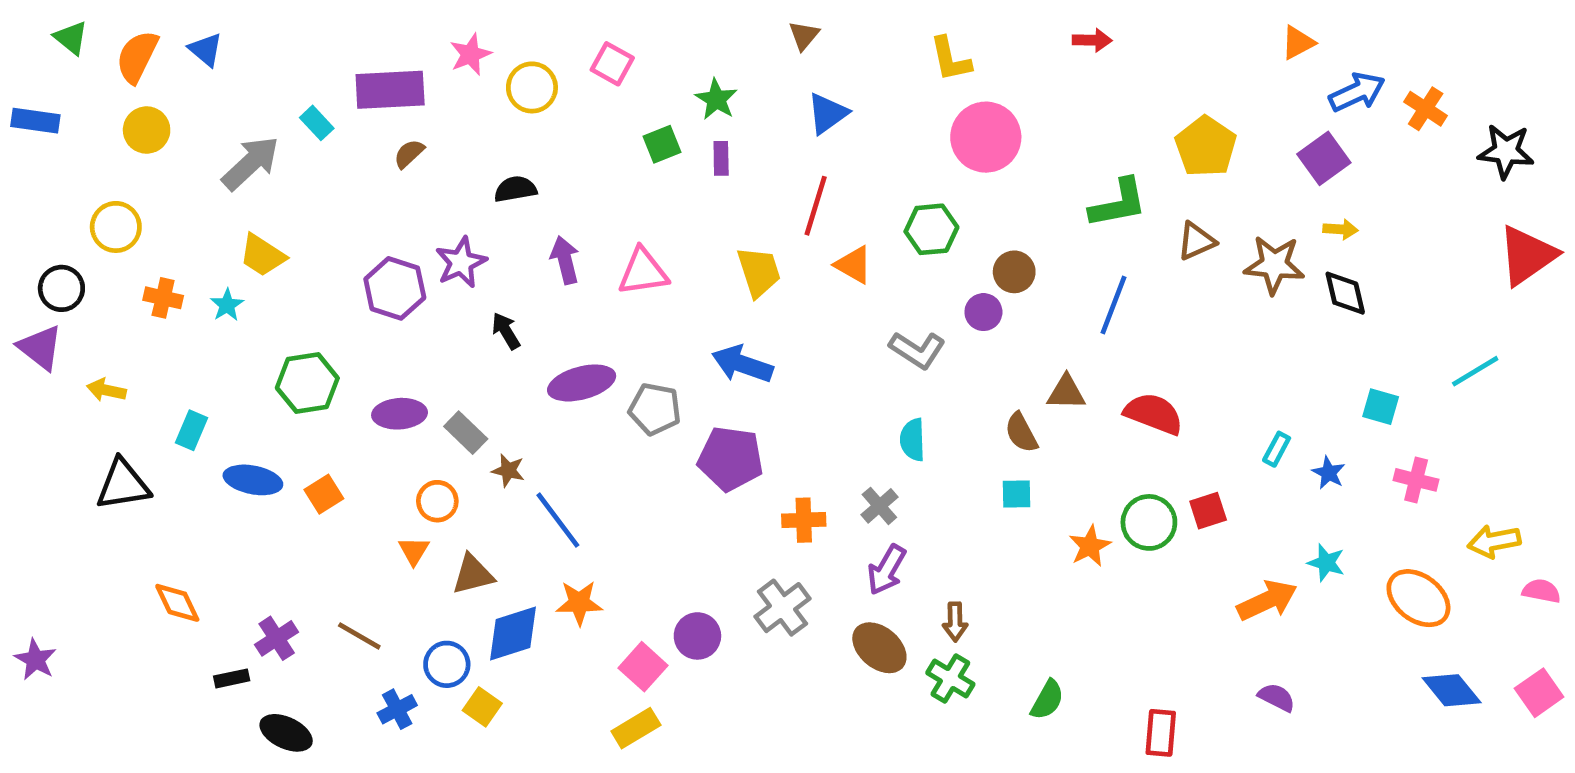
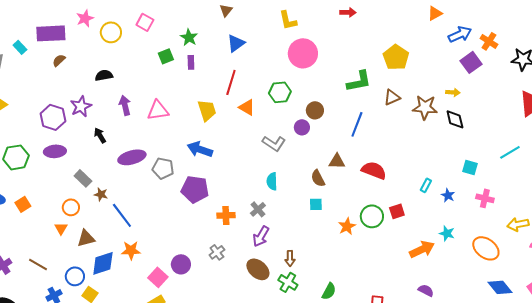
purple square: (1324, 158) -> (471, 62), moved
purple ellipse: (400, 414) -> (55, 151), moved
gray cross: (783, 608) -> (217, 252), size x0.7

